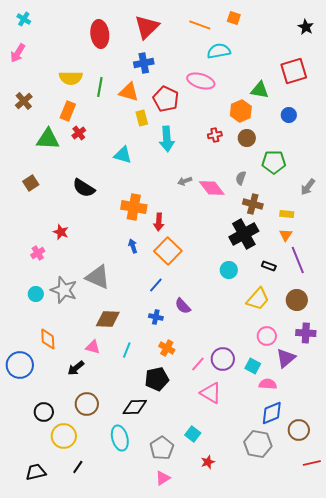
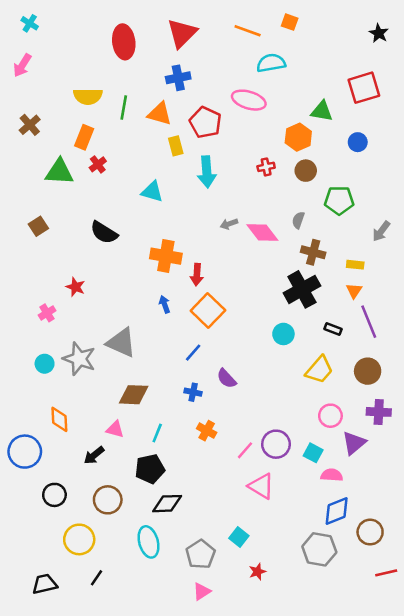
black pentagon: (157, 379) -> (150, 469), moved
black circle: (44, 412) -> (54, 495), moved

